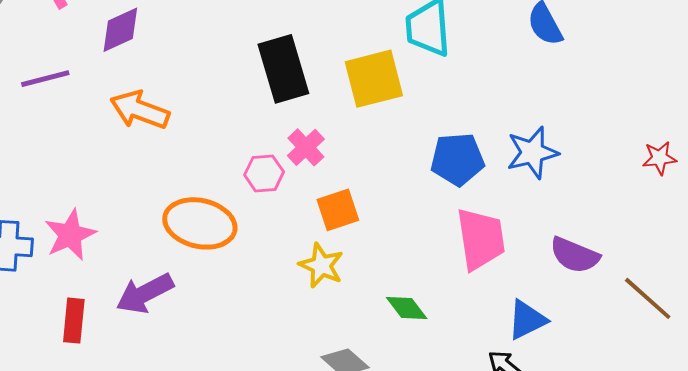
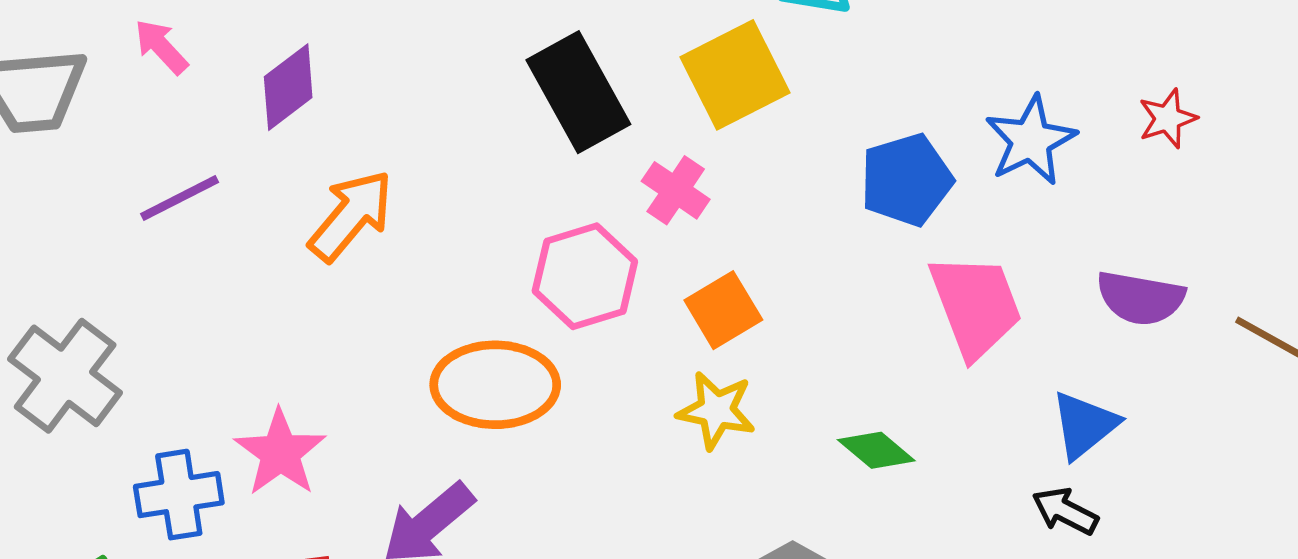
orange arrow: (140, 110) -> (351, 216), turned 122
pink cross: (306, 147) -> (676, 190), moved
red star: (659, 158) -> (1168, 119), moved
pink hexagon: (264, 173) -> (585, 276), size x1.5

